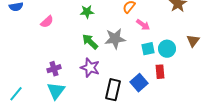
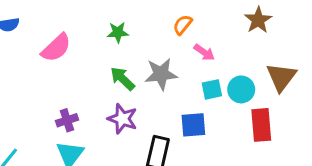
pink semicircle: (47, 22) -> (56, 48), size x1.5
brown triangle: (193, 41) -> (281, 77), size x1.5
red rectangle: (160, 72) -> (261, 125), moved, size x1.5
blue square: (139, 83) -> (193, 125), moved, turned 36

